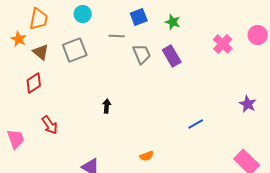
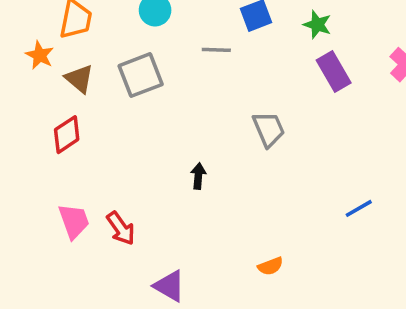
gray trapezoid: (142, 54) -> (269, 129), moved
purple rectangle: (172, 56) -> (334, 71), moved
red arrow: (50, 125) -> (121, 228), moved
pink trapezoid: (16, 139) -> (74, 221), moved

